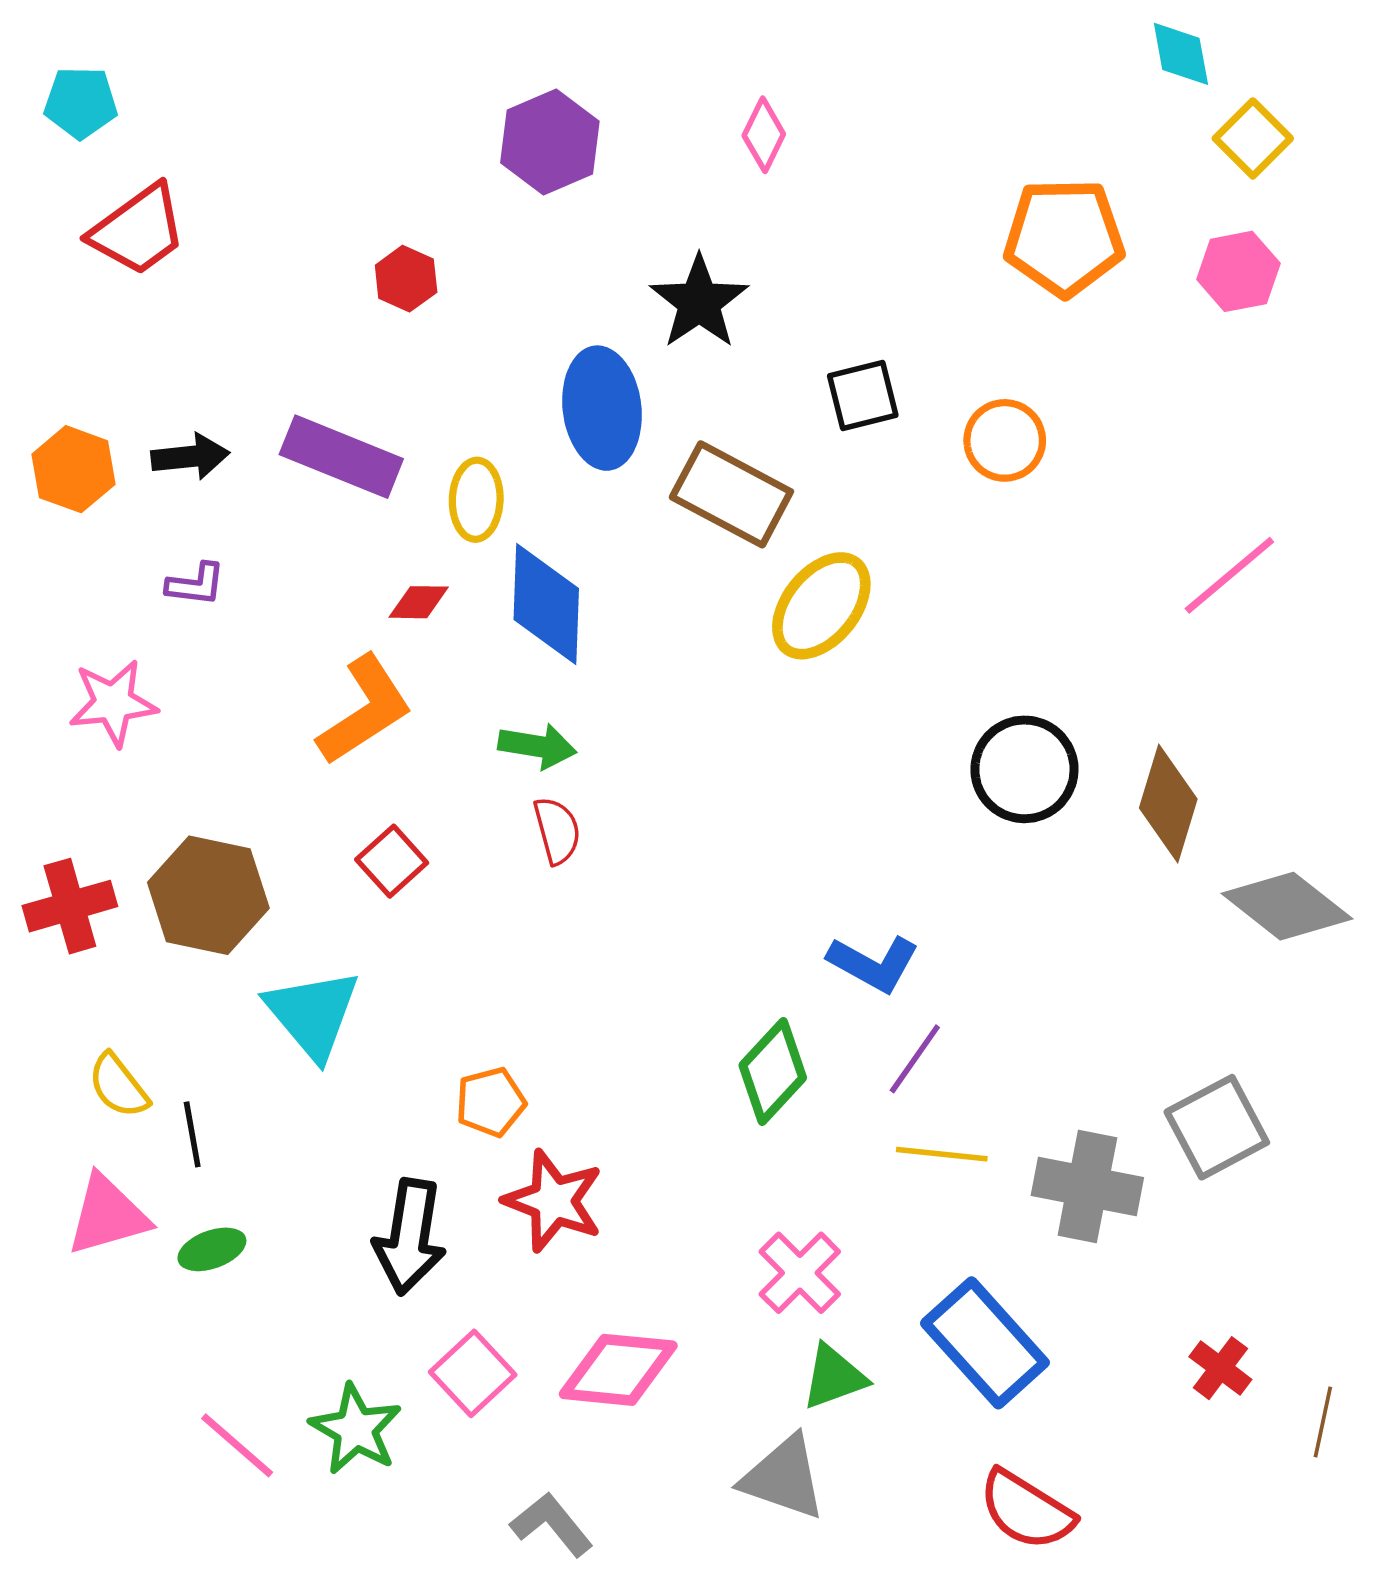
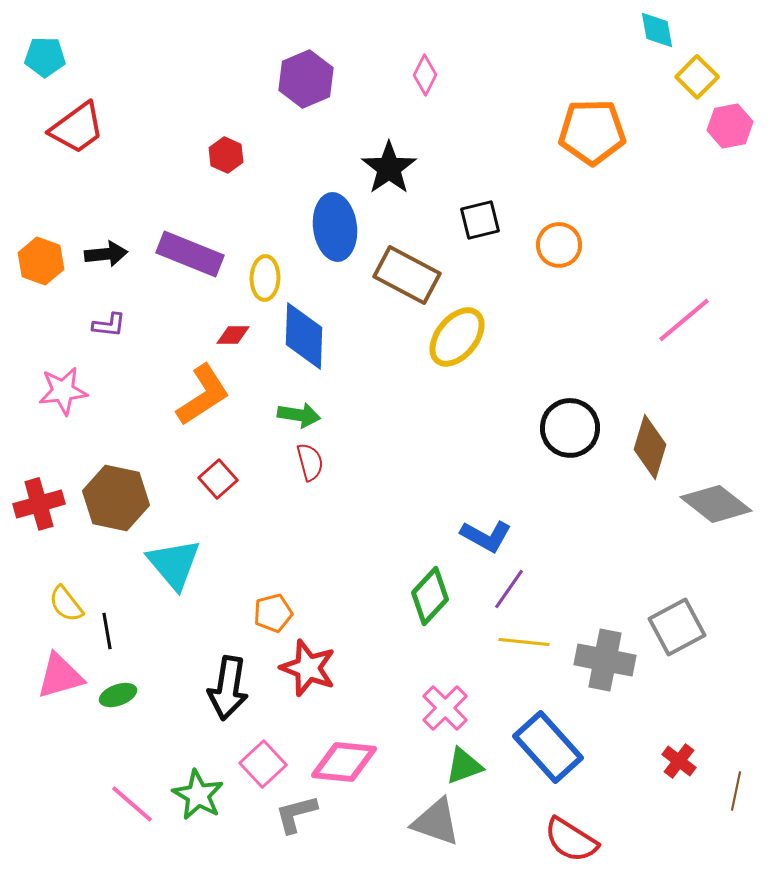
pink hexagon: (1238, 271) -> (730, 126), moved
gray L-shape: (552, 1524) -> (296, 814), moved, turned -66

